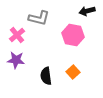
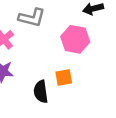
orange square: (73, 72) -> (64, 78), moved, turned 32

